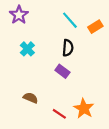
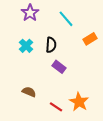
purple star: (19, 15) -> (30, 13), moved
orange rectangle: (95, 27) -> (90, 39), moved
black semicircle: (68, 48) -> (51, 45), moved

